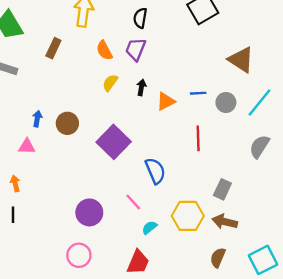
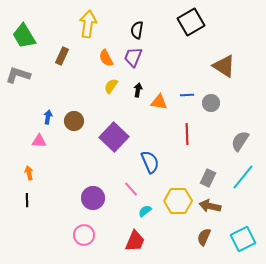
orange triangle: (166, 101) -> (159, 102), turned 36
cyan line: (259, 102) -> (243, 177), moved

